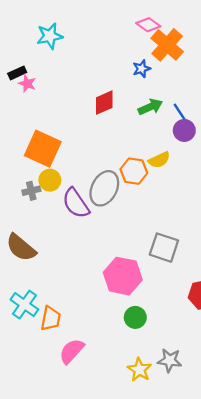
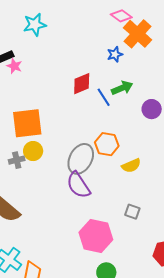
blue line: (181, 114) -> (104, 97), moved
orange square: (43, 149) -> (27, 123), turned -32
yellow semicircle: (159, 160) -> (131, 166), moved
purple semicircle: (76, 203) -> (78, 185), moved
gray square: (164, 248) -> (132, 212), size x0.6

